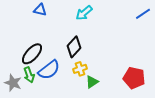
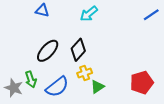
black ellipse: (32, 54) -> (48, 51), moved
blue semicircle: (49, 70) -> (57, 87), moved
red pentagon: (134, 78) -> (142, 83), turned -30

